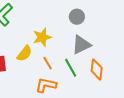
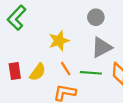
yellow semicircle: (24, 53) -> (38, 72), moved
green line: (71, 68) -> (91, 73), turned -54

